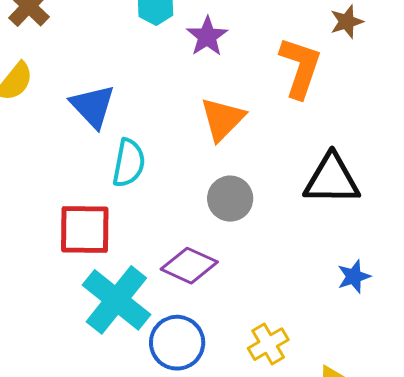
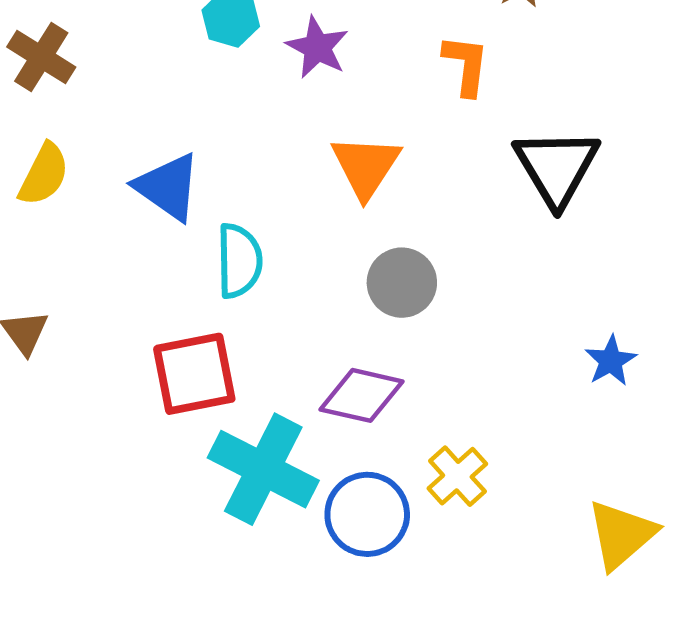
orange L-shape: (300, 67) -> (466, 65), size x0.7
black triangle: (332, 179) -> (557, 167), moved, turned -50
yellow cross: (268, 344) -> (457, 476), moved

